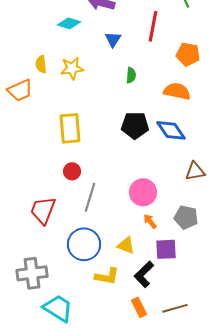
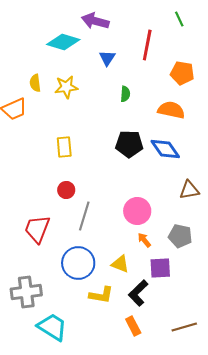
cyan diamond: (69, 23) -> (63, 42), size x1.4
yellow rectangle: (70, 128) -> (64, 147), size x0.7
brown line: (175, 308) -> (184, 327), moved

